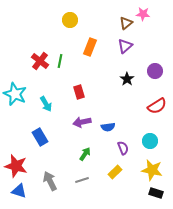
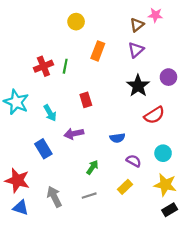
red cross: (40, 61) -> (43, 66), turned 30
black star: (127, 79) -> (138, 86), size x1.5
red semicircle: (157, 106) -> (154, 115), moved
purple arrow: (82, 122) -> (74, 134), moved
purple semicircle: (123, 148) -> (134, 161), turned -40
black rectangle: (156, 193) -> (170, 210), turned -48

